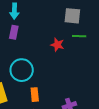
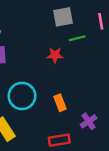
orange rectangle: (35, 95) -> (60, 103), moved

